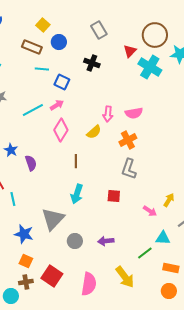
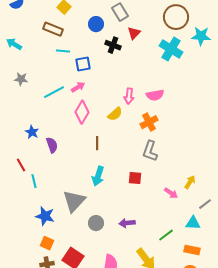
blue circle: (59, 42) -> (96, 24), moved
red triangle: (130, 51) -> (134, 33), moved
blue square: (62, 82) -> (83, 64), turned -35
cyan triangle: (163, 238) -> (193, 223), moved

